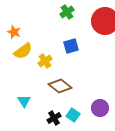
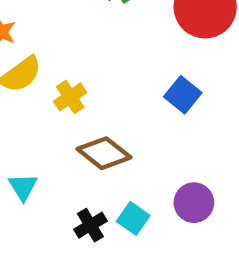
blue square: (71, 46) -> (183, 95), moved, turned -35

